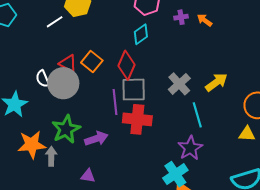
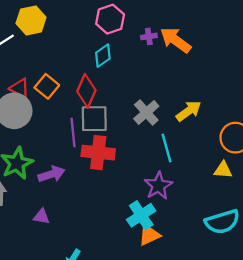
orange arrow: (205, 20) -> (176, 40), size x1.8

